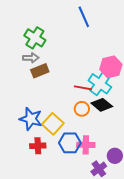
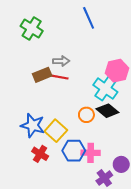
green cross: (35, 38) -> (32, 28), moved
gray arrow: (31, 58) -> (61, 61), moved
red line: (83, 88) -> (59, 77), moved
red cross: (38, 146) -> (40, 154), turned 35

